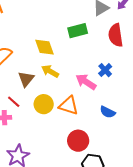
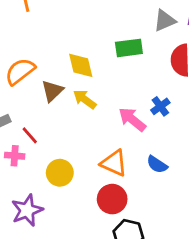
brown triangle: (26, 79) -> (52, 91), moved
yellow circle: (44, 104) -> (60, 173), moved
orange triangle: (69, 106) -> (114, 163), moved

